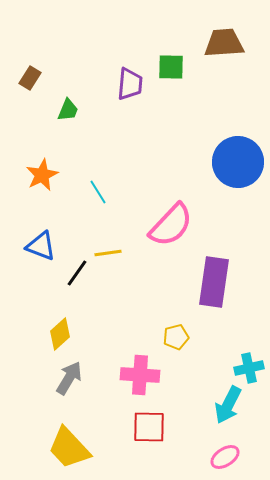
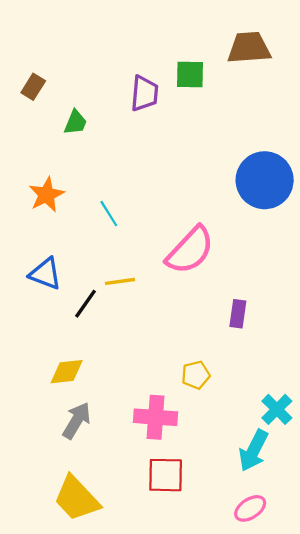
purple rectangle: (214, 282) -> (238, 314), size x0.5
yellow diamond: (60, 334) -> (67, 372), turned 36
cyan cross: (249, 368) -> (277, 409), turned -32

